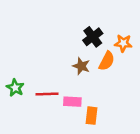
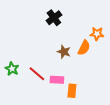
black cross: (93, 37) -> (54, 18), moved
red line: (47, 94) -> (37, 74), turned 42

